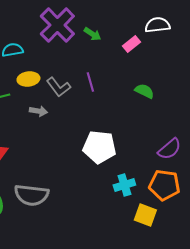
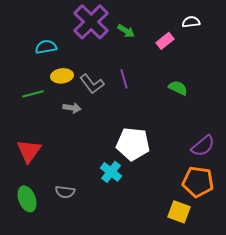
white semicircle: (157, 25) -> (191, 22), size x0.7
cyan cross: (124, 185) -> (111, 172), moved, turned -35
gray semicircle: (31, 195) -> (65, 192), size x0.6

